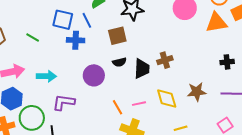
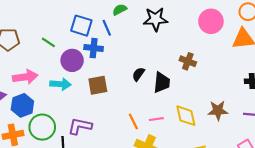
brown square: (117, 36) -> (98, 85), moved
brown cross: (165, 60) -> (188, 61), moved, turned 35
black semicircle: (119, 62) -> (138, 74), turned 136
purple circle: (94, 75) -> (72, 60), moved
purple L-shape: (64, 102) -> (80, 126), moved

